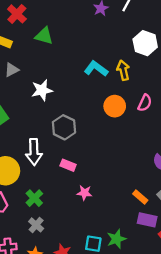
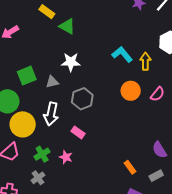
green triangle: (44, 36) -> (67, 26), moved
gray triangle: (12, 70) -> (52, 82), moved
pink star: (84, 193) -> (66, 157), moved
orange rectangle: (140, 197) -> (130, 167), moved

